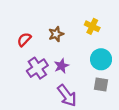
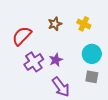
brown star: (56, 34) -> (55, 24), moved
red semicircle: (24, 40) -> (22, 36), size x1.5

